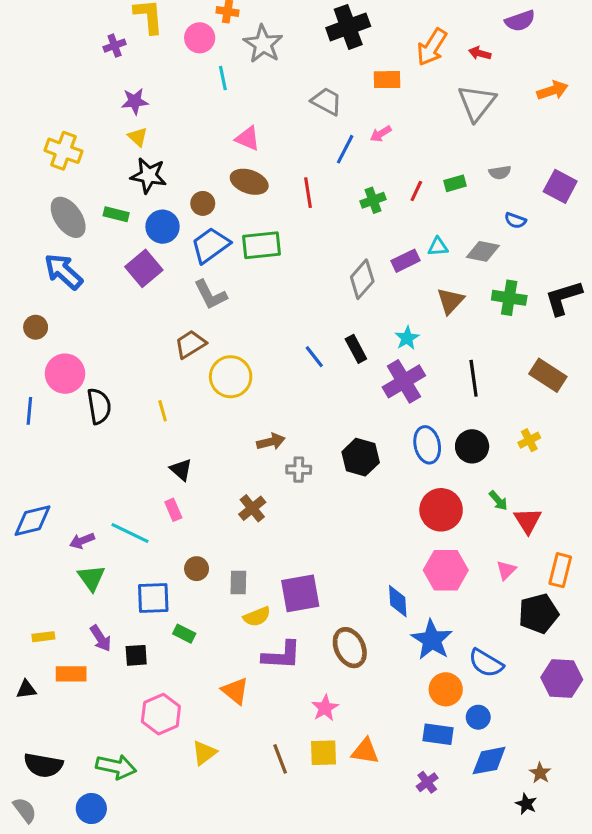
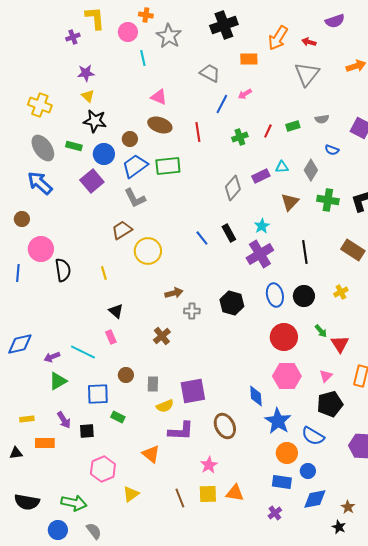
gray diamond: (483, 251) -> (311, 170), turned -70
green triangle: (91, 578) -> (58, 381), turned 36
black pentagon: (539, 614) -> (330, 404), moved
gray semicircle: (25, 810) -> (94, 531), moved

